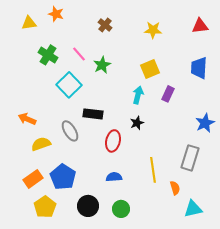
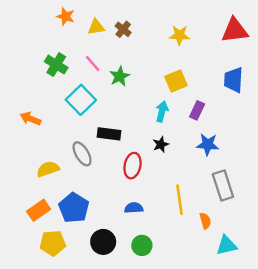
yellow triangle: (29, 23) -> (96, 27), moved
red triangle: (200, 26) -> (235, 31), size x1.4
orange arrow: (27, 119) -> (30, 119), moved
blue star: (205, 123) -> (208, 144), moved, turned 30
gray rectangle: (190, 158) -> (223, 186), turned -35
yellow pentagon: (45, 207) -> (53, 243), turned 30

